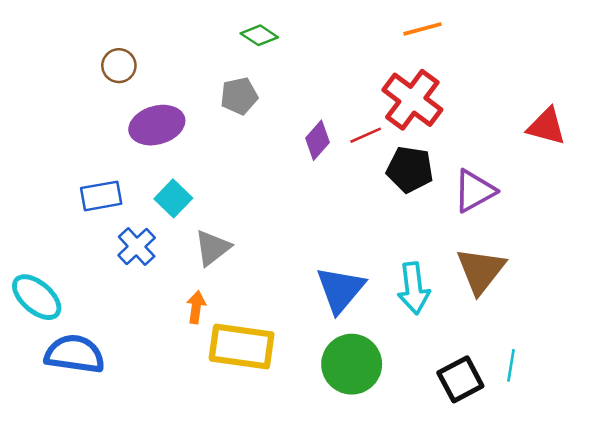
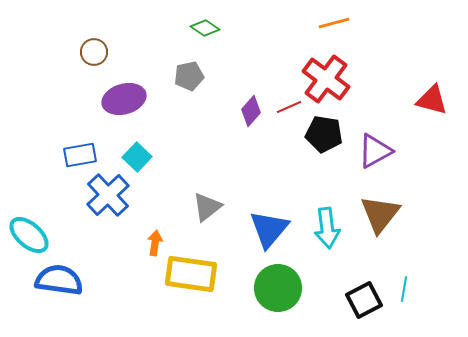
blue cross: (137, 247) -> (108, 195), size x1.4
gray triangle: (213, 248) -> (207, 207), moved

